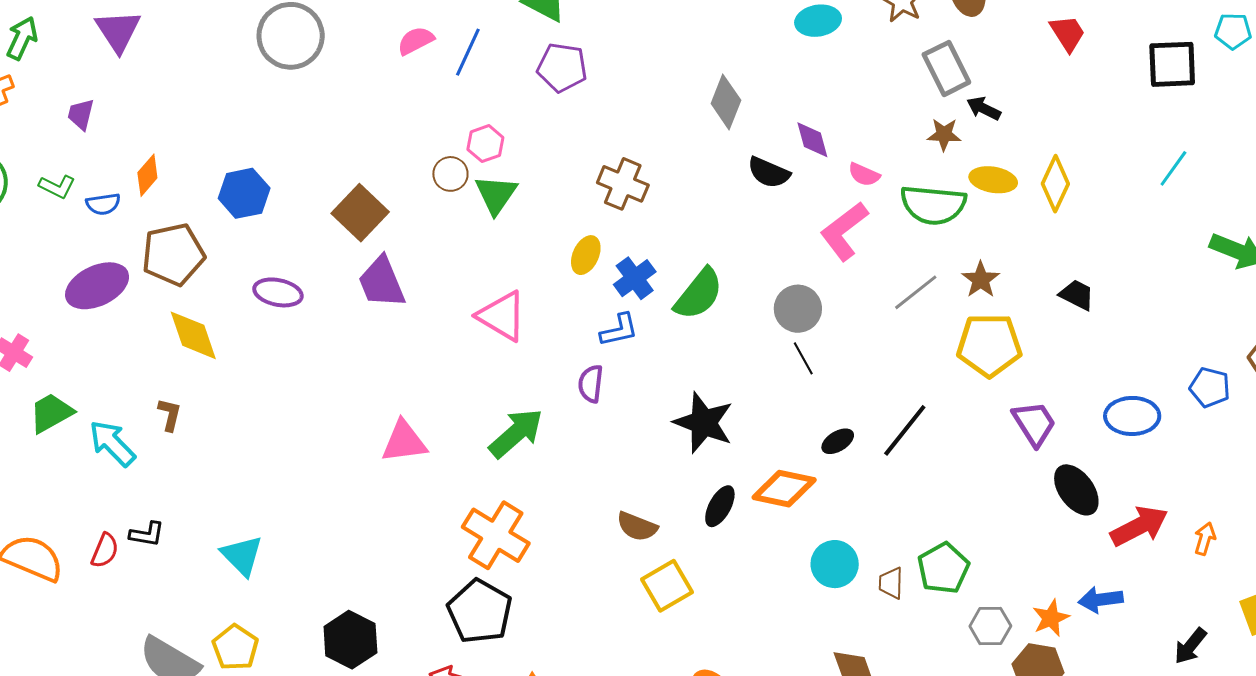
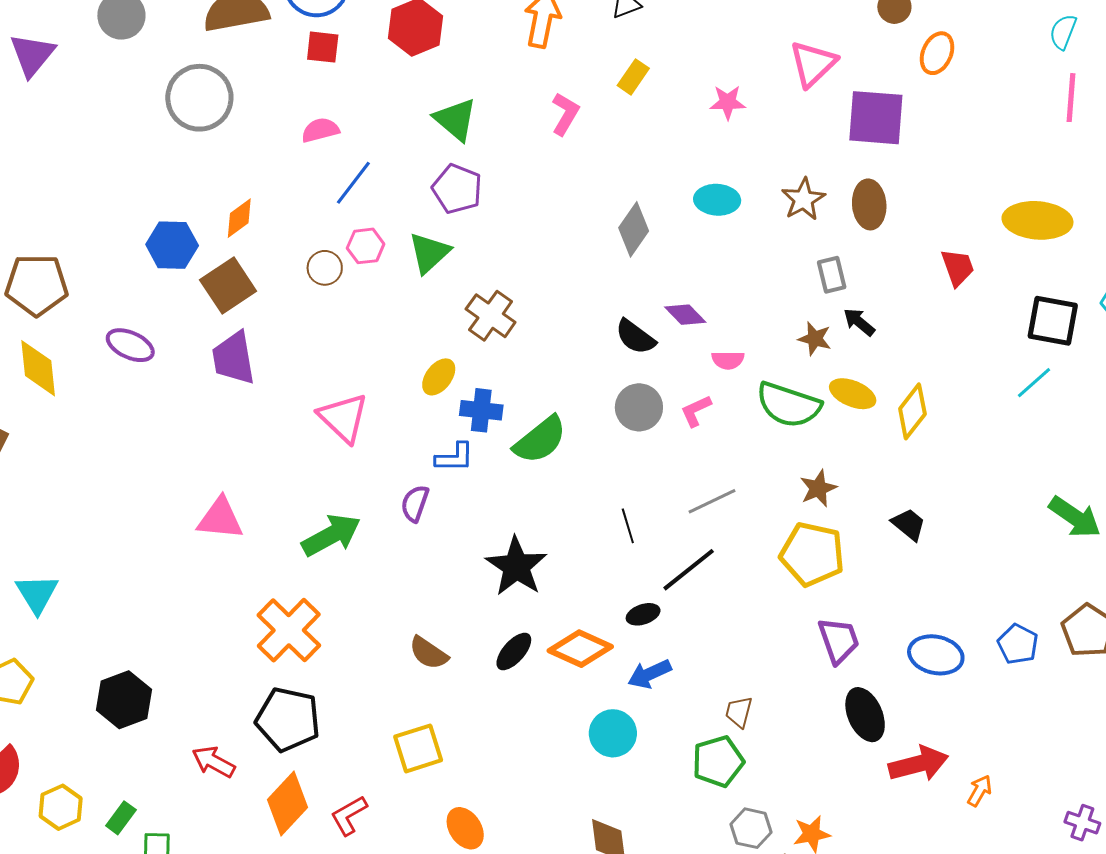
blue line: (468, 52) -> (353, 183), moved
gray rectangle: (946, 68) -> (832, 275), size x0.7
gray diamond: (726, 102) -> (634, 229), moved
purple diamond: (812, 140) -> (685, 315), turned -42
cyan line: (1173, 168) -> (1034, 383), moved
orange diamond: (147, 175) -> (239, 218), moved
pink semicircle: (864, 175) -> (728, 360), turned -36
blue hexagon: (244, 193) -> (172, 245), moved
green triangle: (496, 195) -> (429, 253), moved
pink L-shape: (844, 231) -> (696, 411), size x0.6
blue cross: (635, 278) -> (481, 410), turned 30
gray line: (916, 292) -> (712, 501), moved
gray circle: (798, 309) -> (639, 407), moved
black line: (905, 430) -> (689, 570), moved
brown trapezoid: (891, 583) -> (739, 712), moved
yellow square: (667, 586) -> (418, 748), moved
blue arrow: (1101, 600) -> (650, 674), moved, turned -30
black pentagon: (480, 611) -> (288, 719), moved, turned -30

